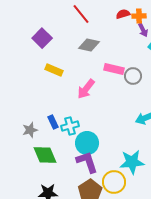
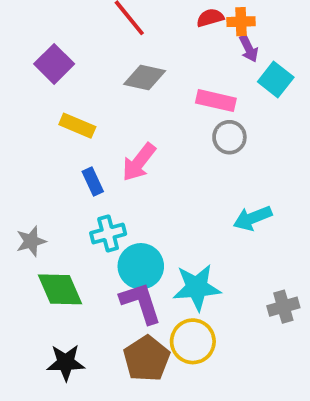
pink rectangle: (114, 69) -> (216, 101), moved
blue rectangle: (53, 122) -> (93, 181), moved
cyan star: (132, 162) -> (197, 287), moved

